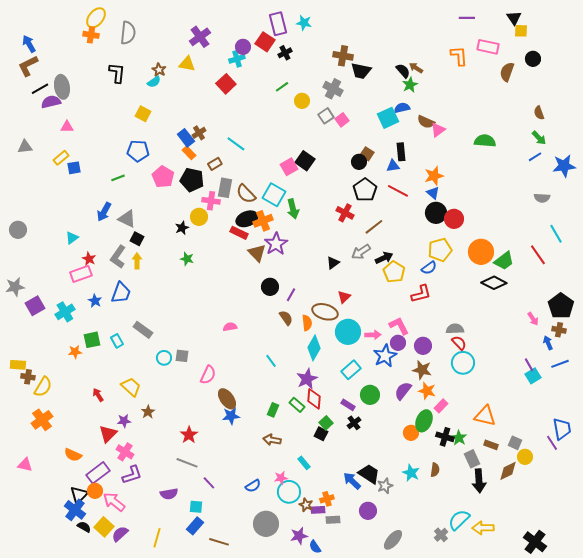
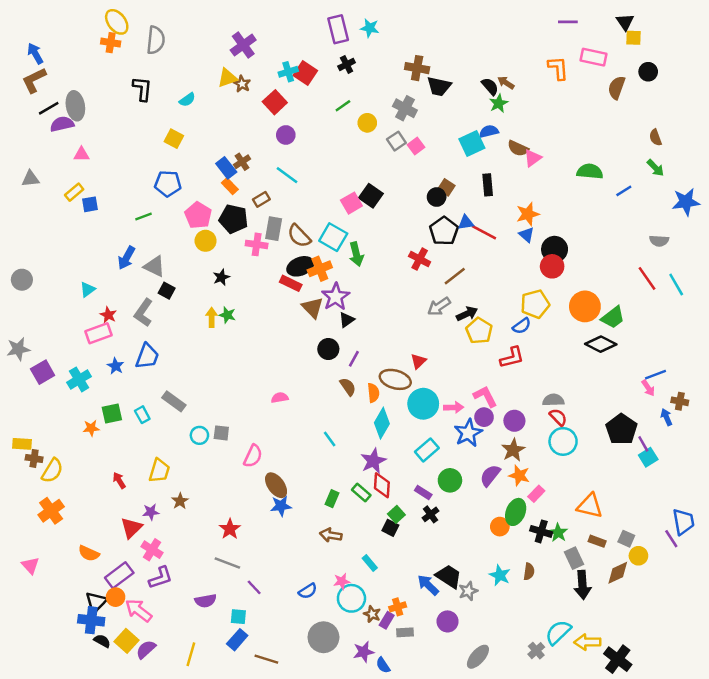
yellow ellipse: (96, 18) -> (117, 22), turned -75
red square: (265, 42) -> (305, 73), moved
purple circle: (243, 47) -> (286, 135), moved
yellow triangle: (187, 64) -> (227, 78), turned -30
brown star: (159, 70) -> (242, 84), moved
blue line: (535, 157) -> (624, 191), moved
blue triangle: (393, 166) -> (466, 223), moved
black circle: (436, 213) -> (555, 249), moved
yellow circle: (199, 217) -> (206, 241), moved
red line: (538, 255) -> (647, 278), moved
yellow arrow: (137, 261) -> (212, 317), moved
black triangle: (333, 263) -> (347, 320), moved
black pentagon: (561, 306) -> (621, 429), moved
blue line: (560, 364) -> (655, 375), moved
brown star: (422, 370) -> (513, 450), turned 30
yellow trapezoid: (131, 387) -> (159, 471), turned 65
pink triangle: (25, 465) -> (30, 565), turned 35
blue cross: (75, 510) -> (91, 620), turned -30
purple rectangle: (318, 510) -> (387, 620), turned -56
black cross: (535, 542) -> (618, 659), moved

